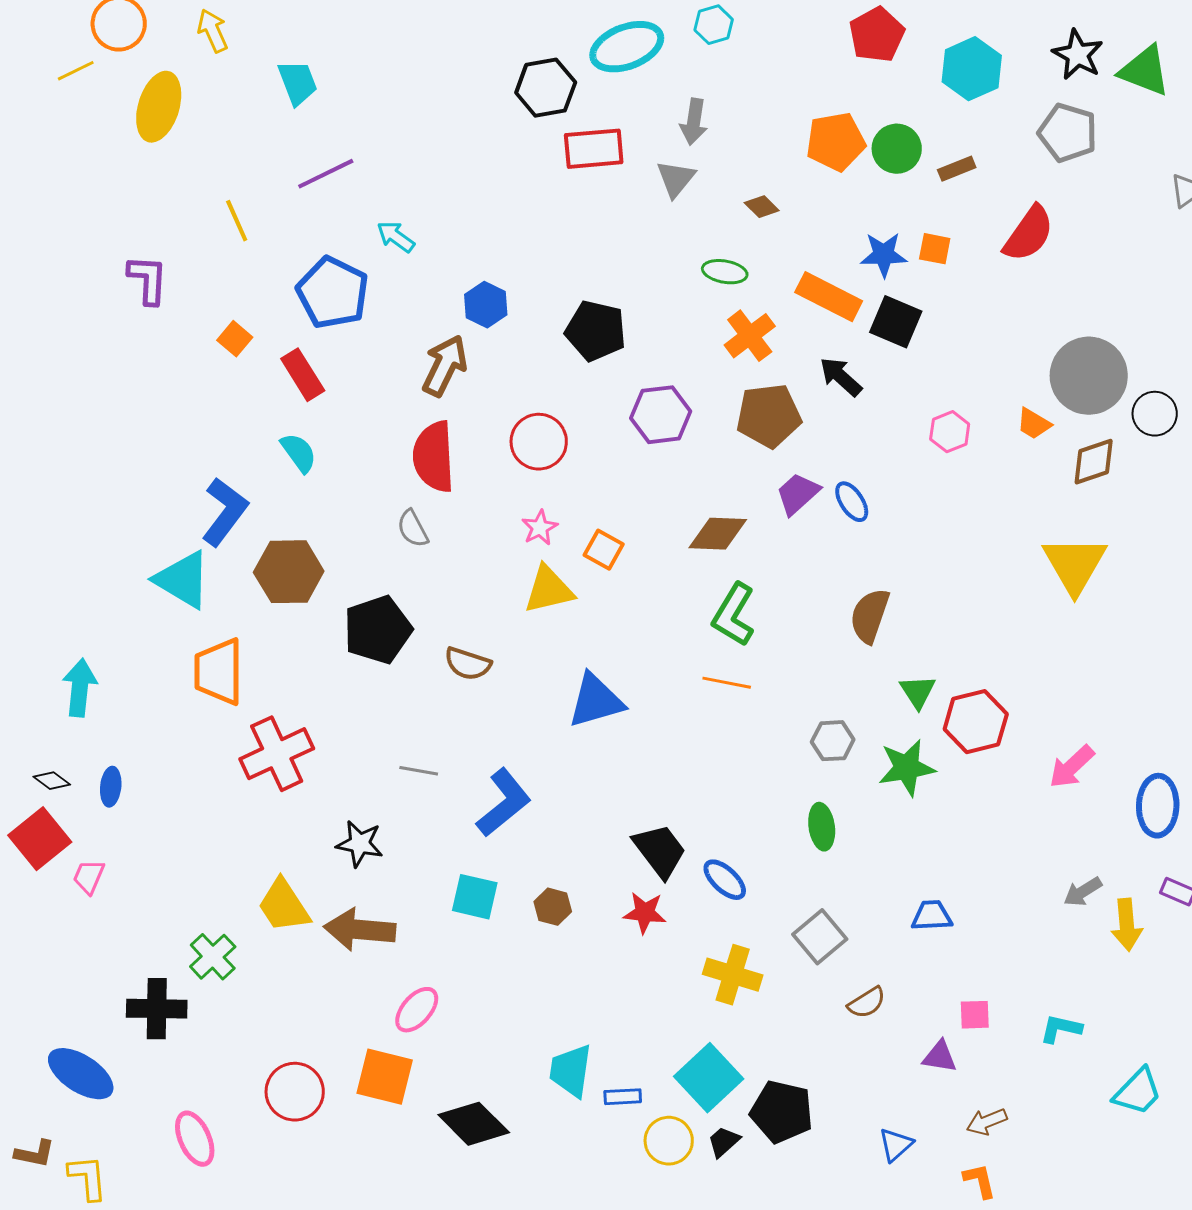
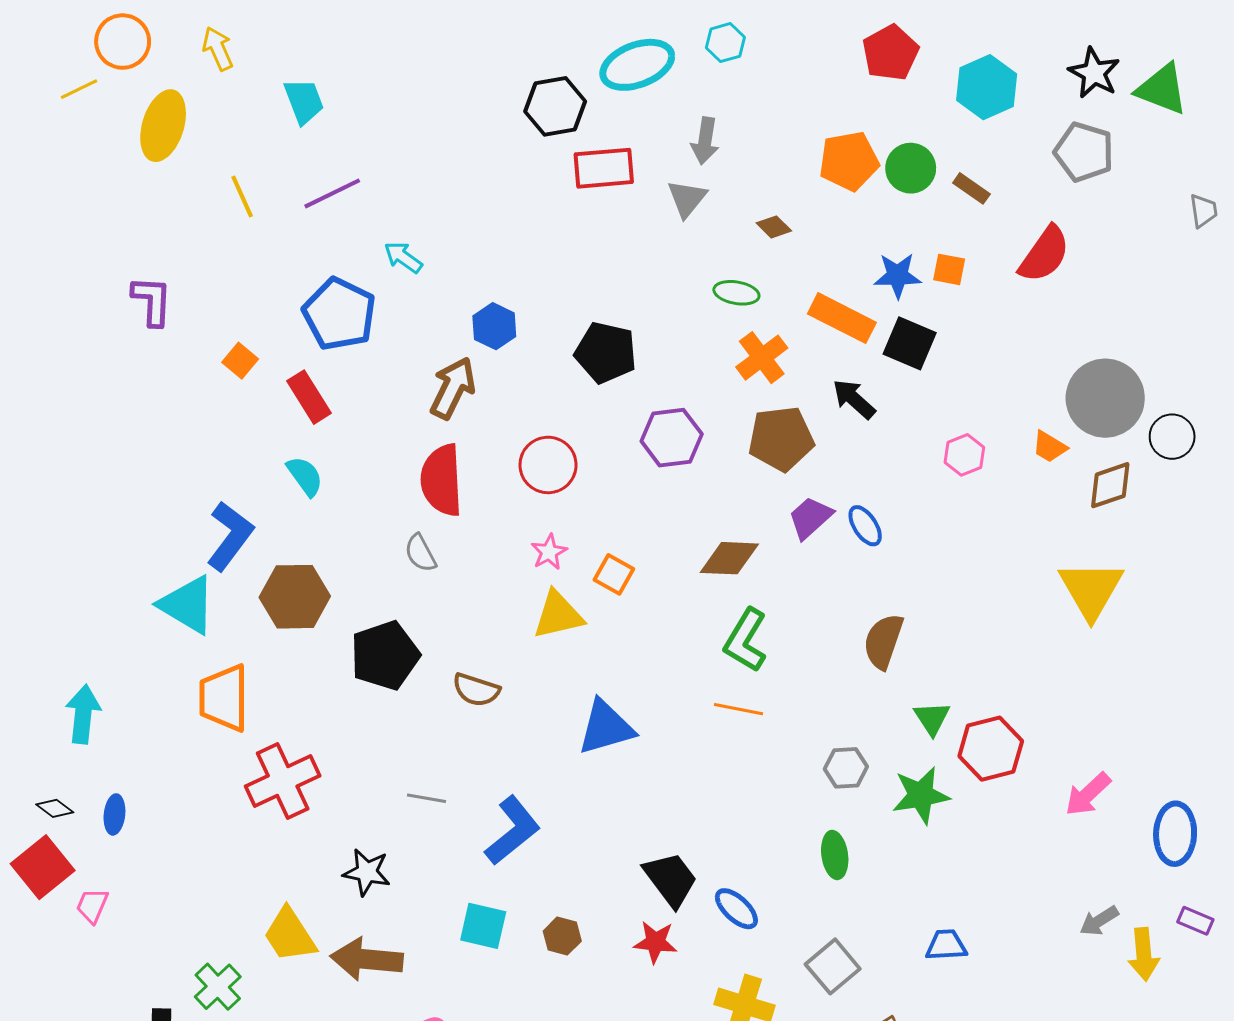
brown rectangle: (957, 169) -> (971, 188), turned 57
yellow line: (237, 221) -> (242, 197), moved

